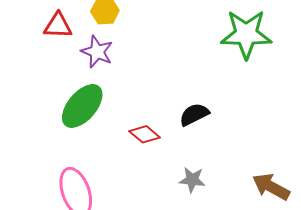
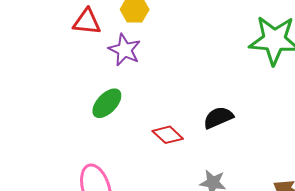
green ellipse: (82, 106) -> (107, 103), size x0.7

